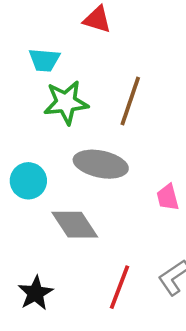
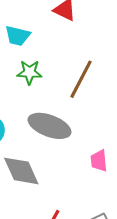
green star: (66, 102) -> (29, 72), size x0.7

